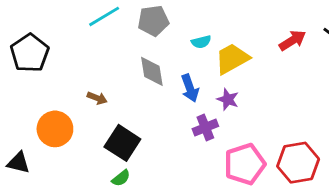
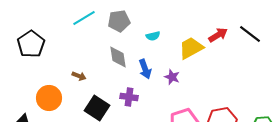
yellow trapezoid: (232, 59) -> (191, 48), moved
purple cross: (205, 128) -> (129, 97), moved, turned 30

